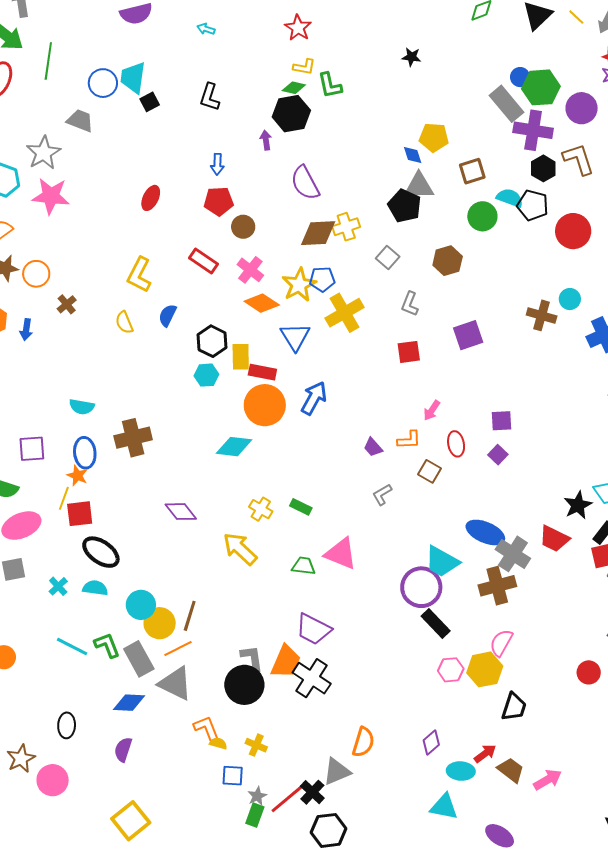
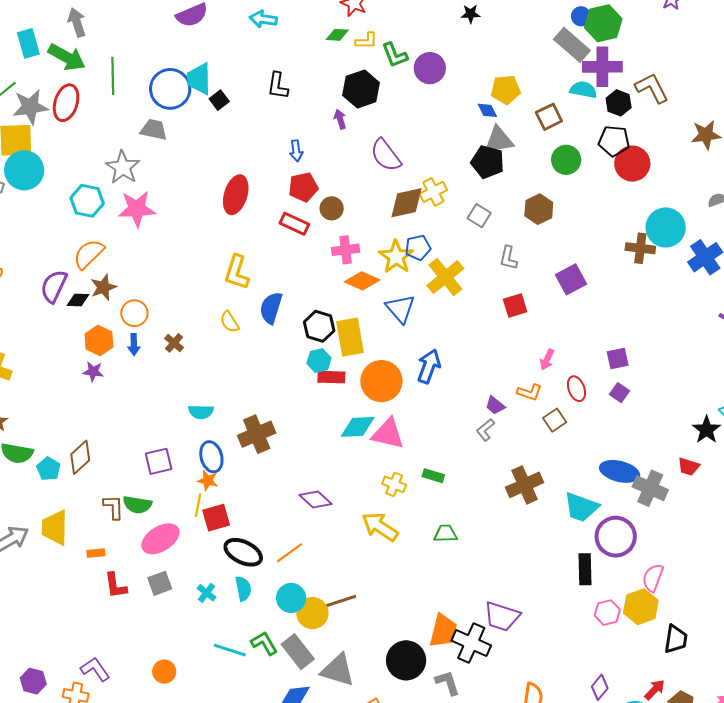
cyan arrow: (206, 29) -> (263, 19), size x1.5
blue circle: (103, 83) -> (170, 89), size x1.4
green diamond: (294, 88) -> (337, 35), moved
purple circle: (582, 108) -> (430, 68), moved
red ellipse: (151, 198) -> (236, 195), size x1.5
cyan semicircle: (510, 198) -> (583, 90), moved
red circle: (573, 231) -> (632, 164), moved
red rectangle: (204, 261) -> (294, 224), moved
pink cross: (250, 270) -> (346, 250), turned -36
orange circle: (36, 274) -> (134, 313), moved
cyan circle: (570, 299) -> (666, 227), size x1.8
brown cross: (67, 304) -> (174, 343), moved
blue semicircle: (167, 315) -> (271, 308), size x1.4
yellow rectangle: (241, 357) -> (350, 337), size x1.4
red rectangle: (262, 372) -> (331, 377), moved
orange L-shape: (409, 440) -> (530, 392), turned 30
brown square: (430, 471) -> (555, 420), turned 35
gray L-shape: (382, 494) -> (485, 430), moved
red trapezoid: (554, 539) -> (689, 467), size x0.7
pink triangle: (341, 554) -> (388, 434), moved
brown cross: (497, 586) -> (525, 485), moved
purple circle: (421, 587) -> (616, 537), moved
cyan semicircle: (95, 588) -> (243, 589), turned 80
brown line: (190, 616) -> (341, 601), turned 64
black rectangle: (436, 624) -> (585, 569), turned 52
purple trapezoid: (313, 629) -> (502, 616), moved
orange line: (178, 649) -> (290, 553), moved
gray L-shape: (252, 658) -> (448, 683), moved

